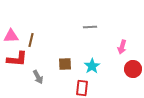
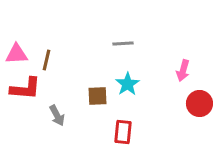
gray line: (90, 27) -> (123, 44), moved
cyan star: (92, 66) -> (127, 84), moved

